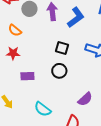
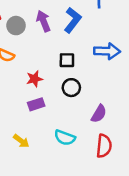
red star: (13, 53) -> (34, 79), moved
purple semicircle: (85, 99) -> (99, 114), moved

